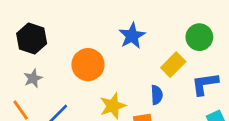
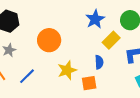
blue star: (132, 36) -> (95, 19), moved

